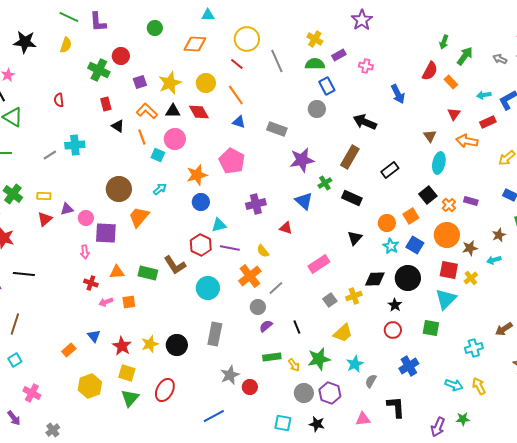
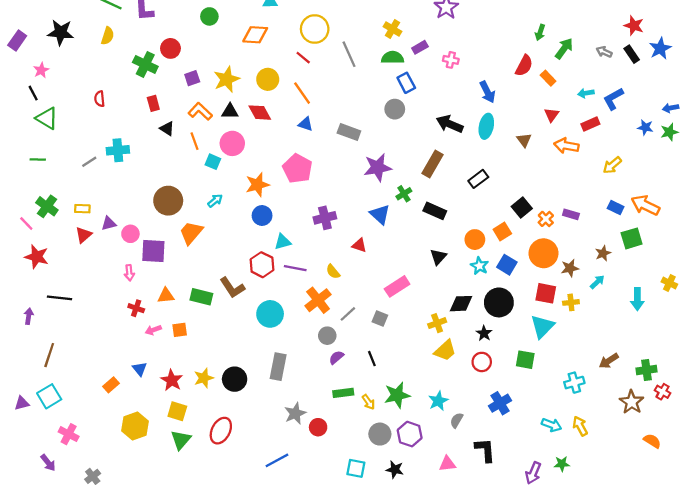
cyan ellipse: (439, 163) -> (486, 126), moved
cyan arrow: (494, 260) -> (597, 282), turned 152
yellow cross: (471, 278) -> (571, 302), turned 32
gray square: (330, 300) -> (380, 318), moved, turned -32
yellow trapezoid: (343, 333) -> (445, 351), moved
cyan square: (15, 360) -> (49, 396), size x1.5

